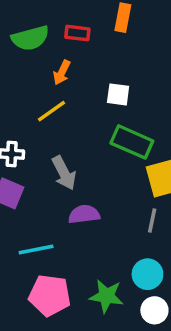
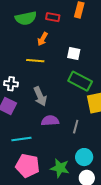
yellow line: (51, 111) -> (35, 61), turned 36
gray line: (152, 220) -> (76, 127), moved

